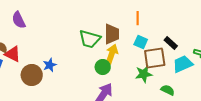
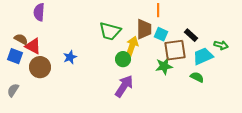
purple semicircle: (19, 20) -> (39, 12), turned 30
brown trapezoid: (112, 34) -> (144, 29), moved
brown circle: (32, 75) -> (40, 67), moved
green semicircle: (168, 90) -> (197, 77), moved

